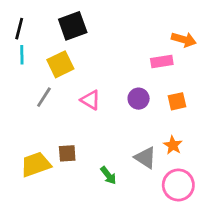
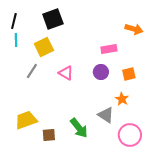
pink rectangle: (162, 62) -> (109, 49), moved
orange star: (173, 145) -> (122, 99), moved
brown square: (67, 153) -> (49, 135), moved
green arrow: (108, 175) -> (79, 128), size x1.5

